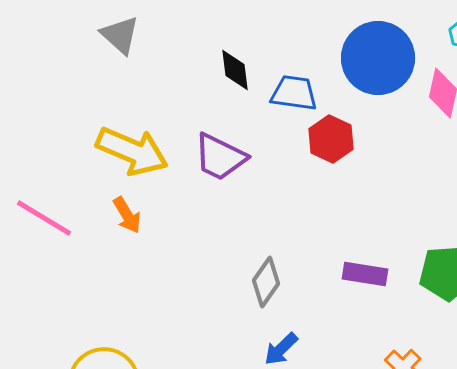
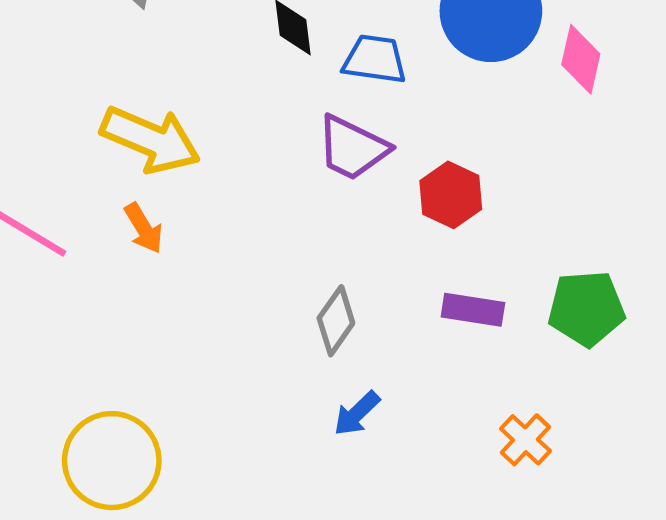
red hexagon: (331, 139) -> (451, 195), moved
purple trapezoid: (220, 157) -> (353, 148), moved

